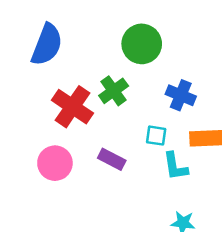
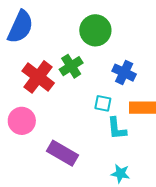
purple rectangle: (112, 159) -> (63, 153), moved, size x1.4

